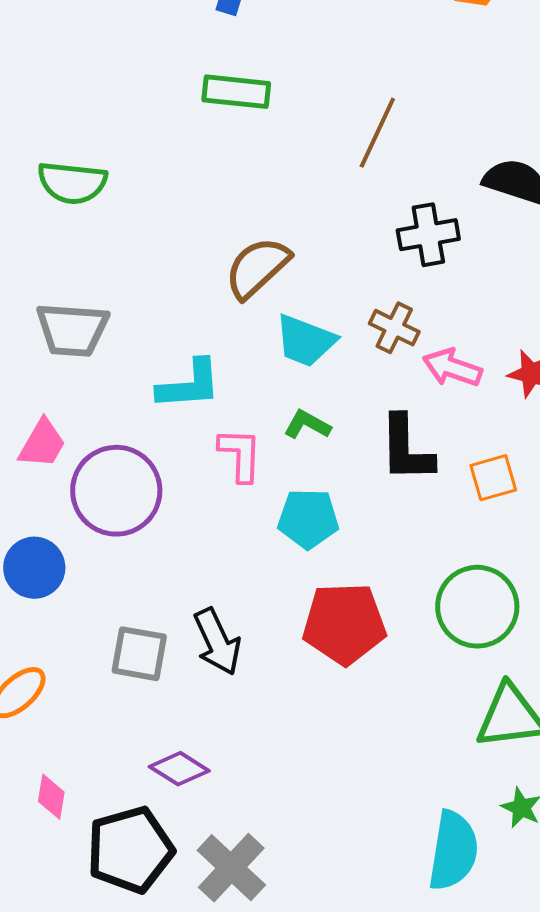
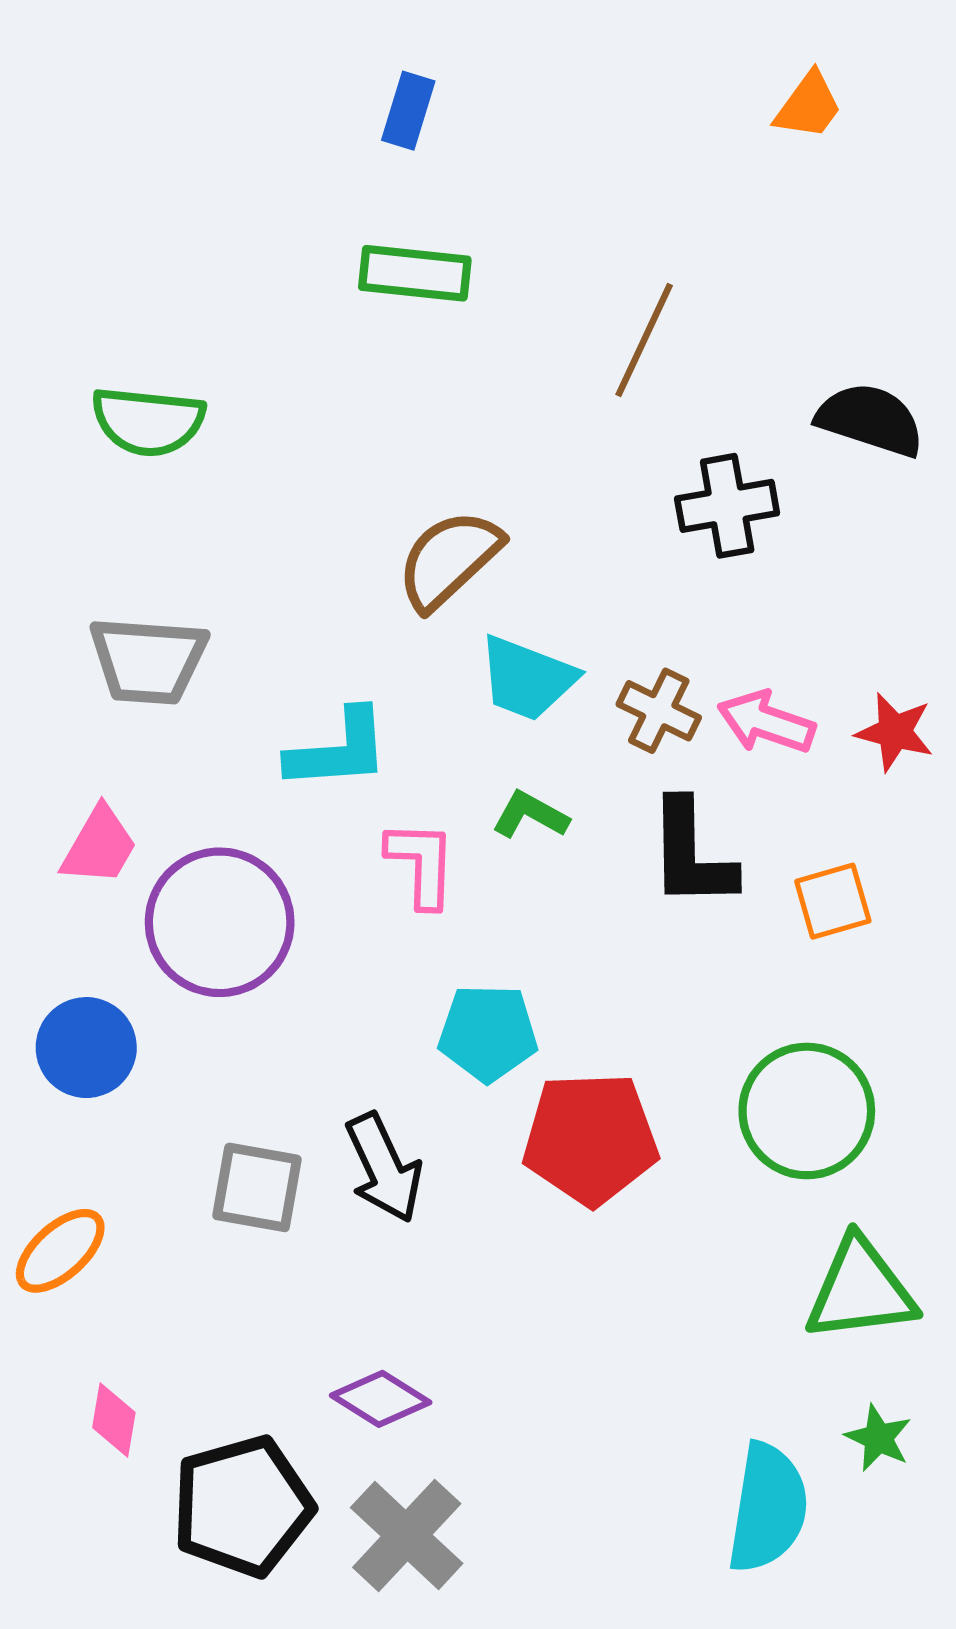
brown cross: (394, 328) -> (659, 711), moved
cyan pentagon: (308, 519) -> (488, 1033), moved
purple diamond: (179, 769) -> (381, 1399), moved

